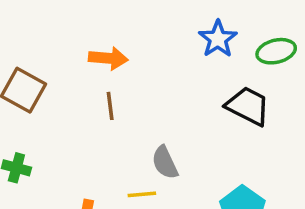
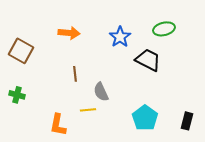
blue star: (218, 39) -> (120, 37), moved
brown line: (110, 106) -> (75, 74), moved

